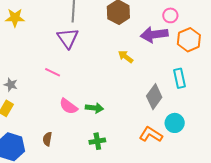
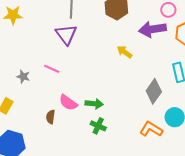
gray star: (11, 85) -> (23, 77), moved
brown semicircle: (47, 139) -> (51, 117), moved
green cross: (97, 141) -> (98, 126), moved, turned 35

